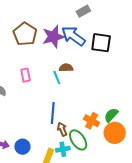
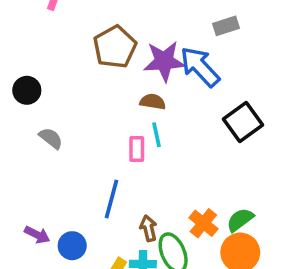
black square: (101, 43) -> (243, 122), moved, turned 35
brown semicircle: (66, 68) -> (153, 102), moved
pink rectangle: (26, 75) -> (137, 149), moved
blue line: (53, 113) -> (112, 199), moved

